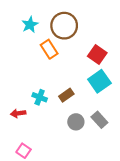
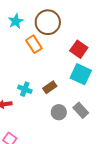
cyan square: (99, 81) -> (81, 74), turned -30

